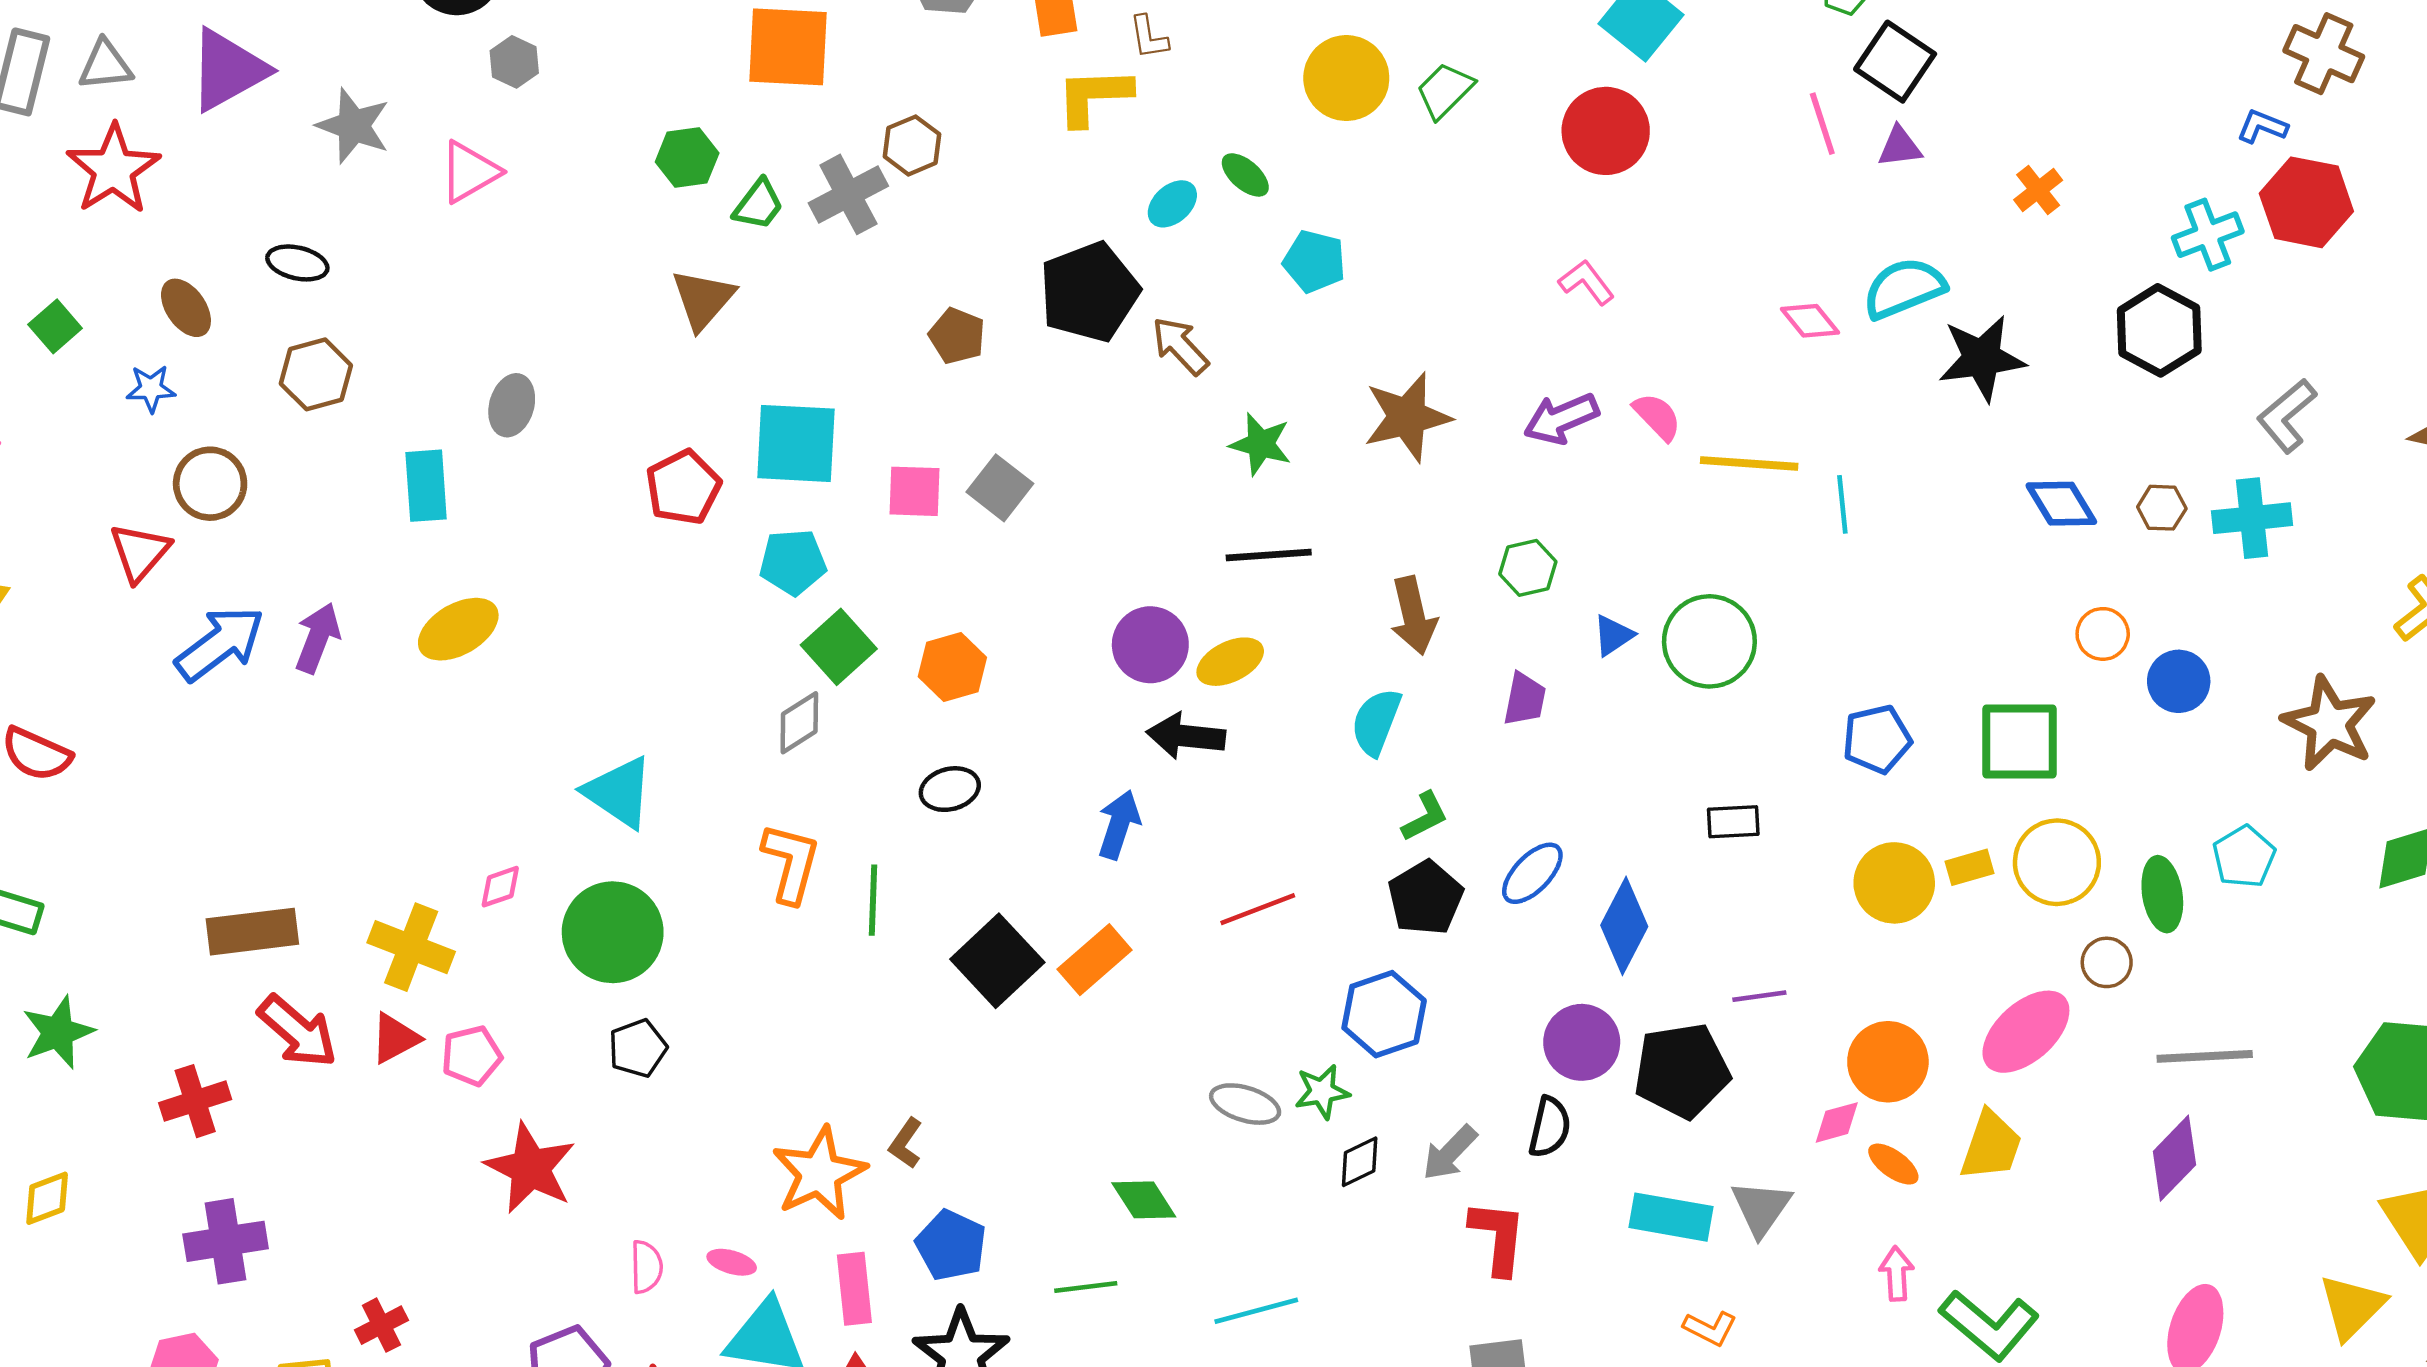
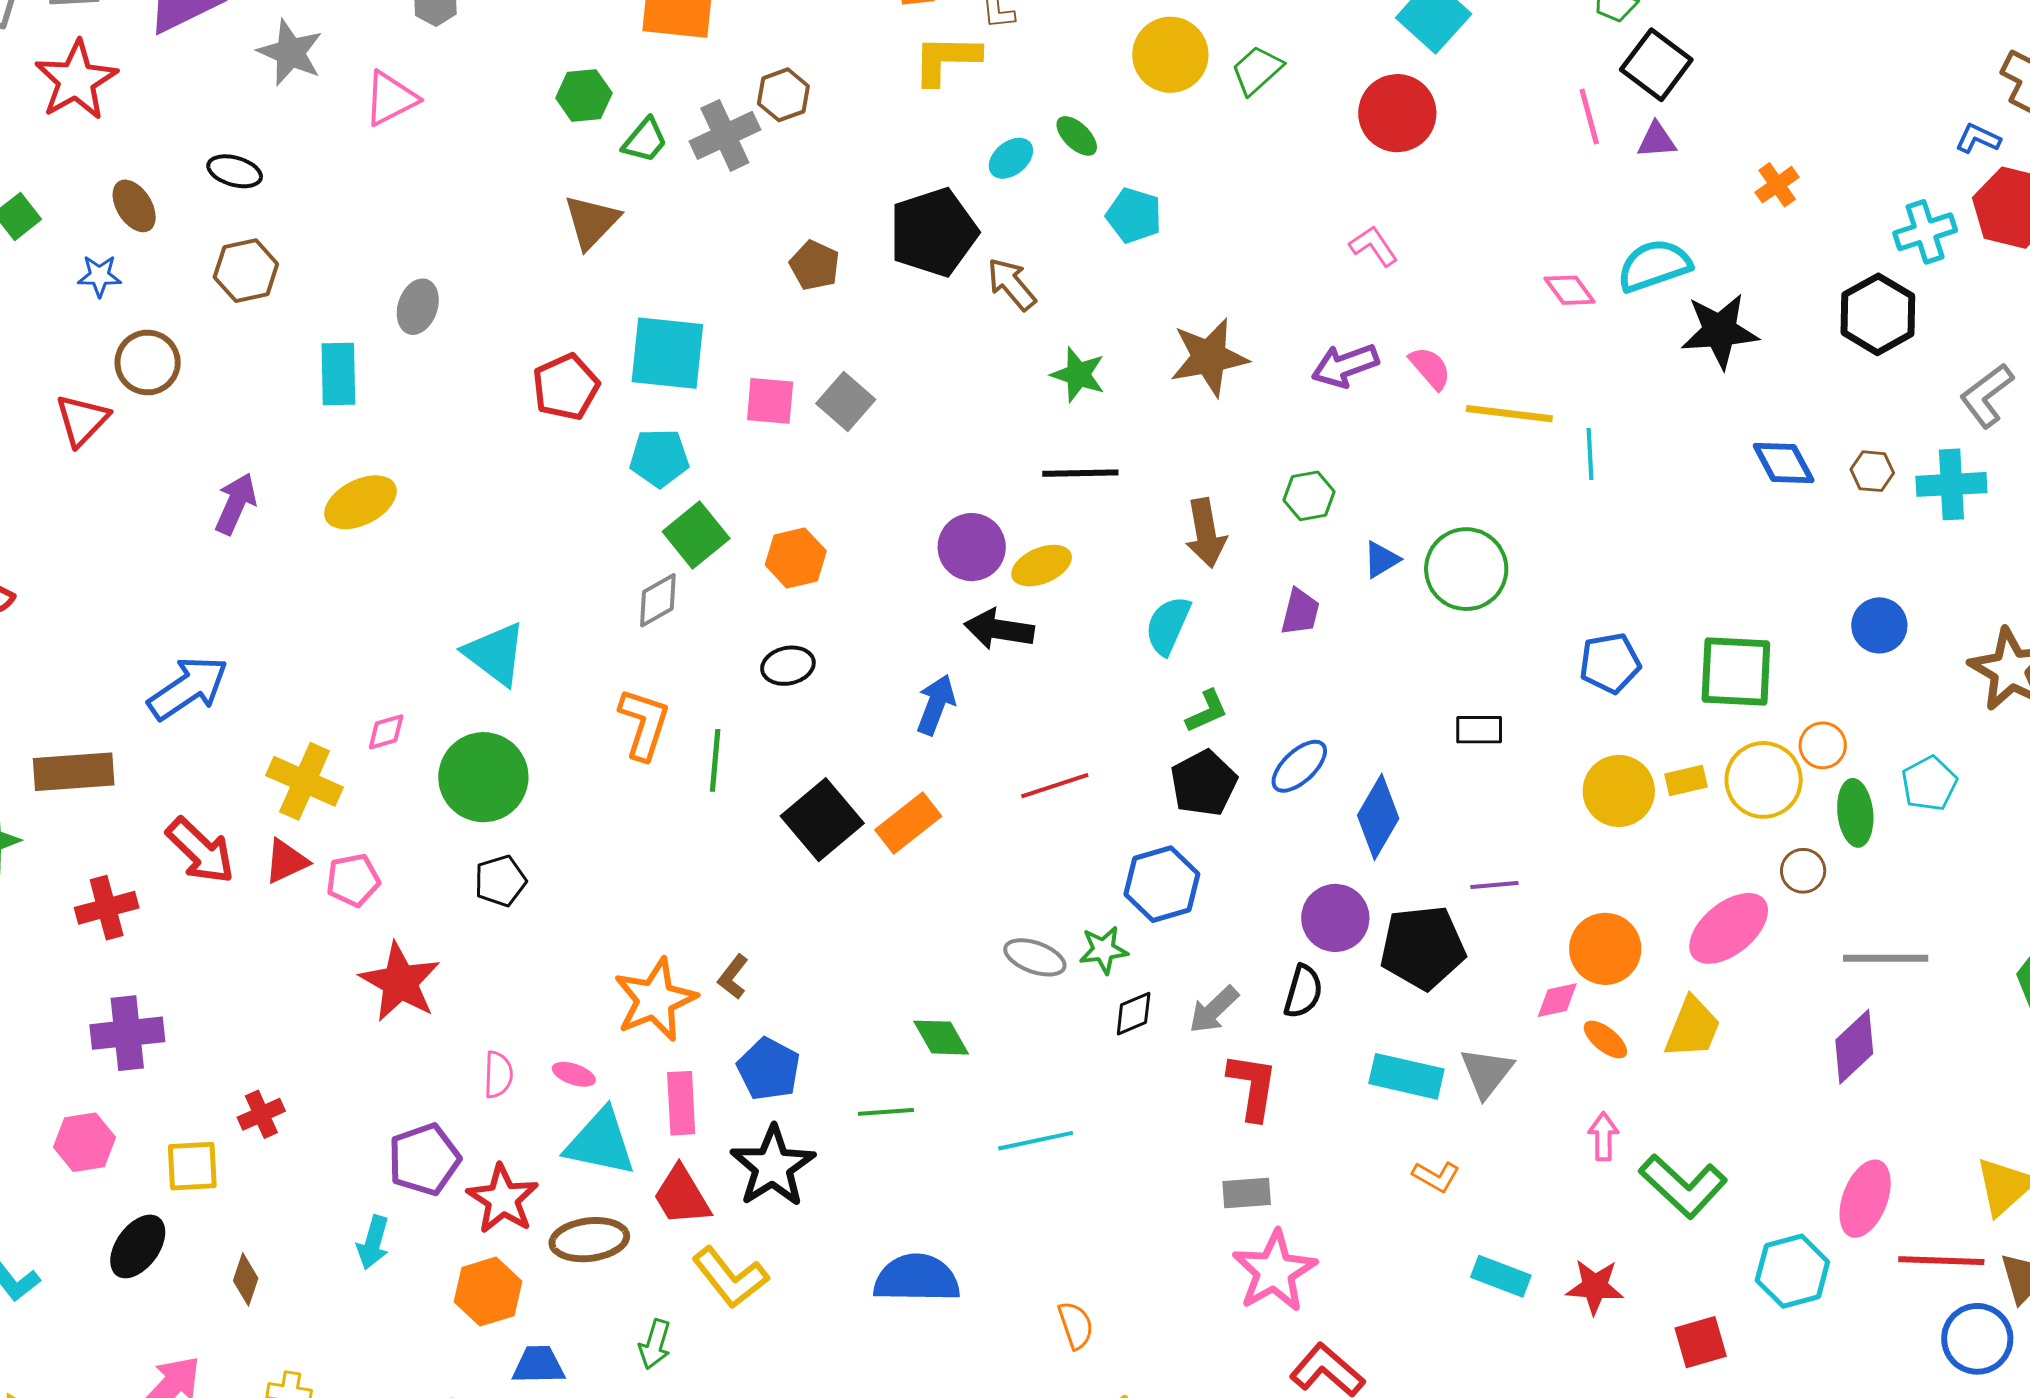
orange circle: (2103, 634) -> (1823, 745), moved
blue arrow: (220, 644) -> (188, 688), moved
brown rectangle: (252, 932) -> (74, 772), moved

